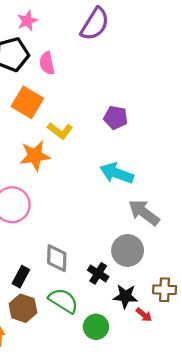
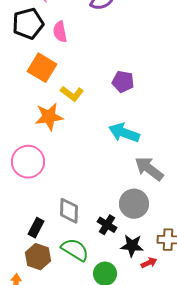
red arrow: (144, 315) -> (149, 263), turned -63

